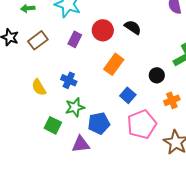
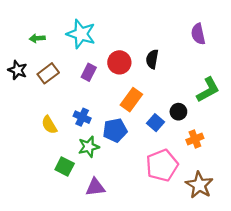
black semicircle: (133, 27) -> (152, 59), turned -114
blue square: (128, 95) -> (155, 123), moved
blue pentagon: (99, 123) -> (115, 130), moved

